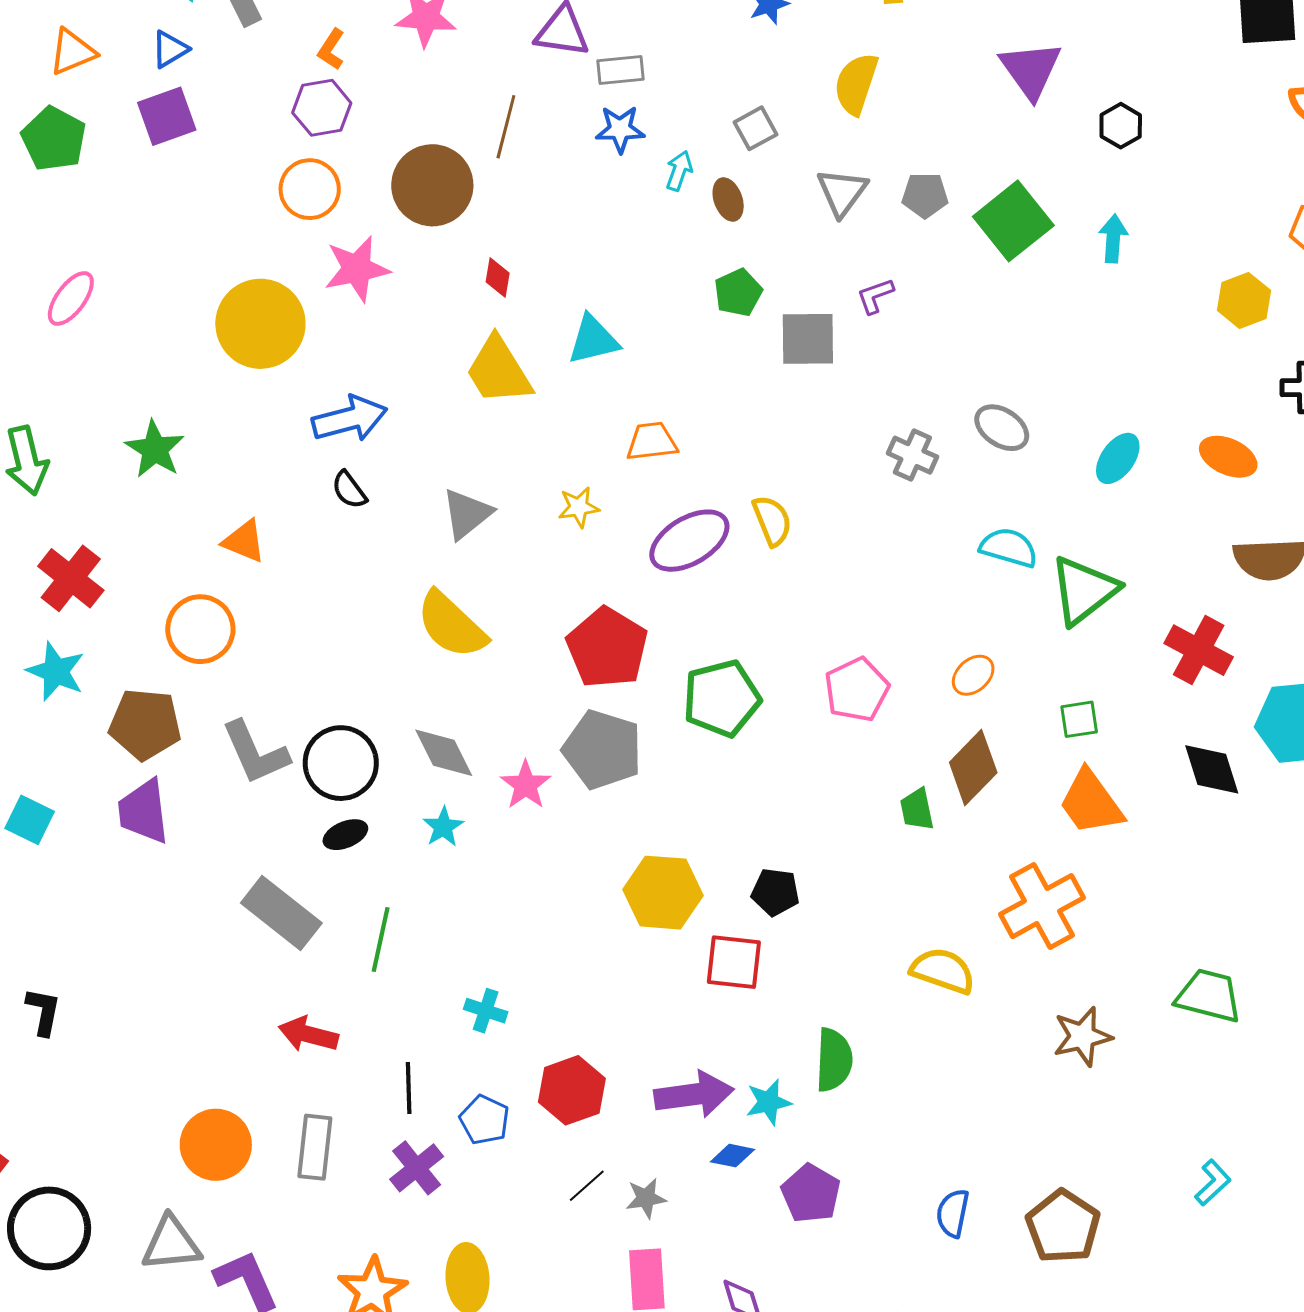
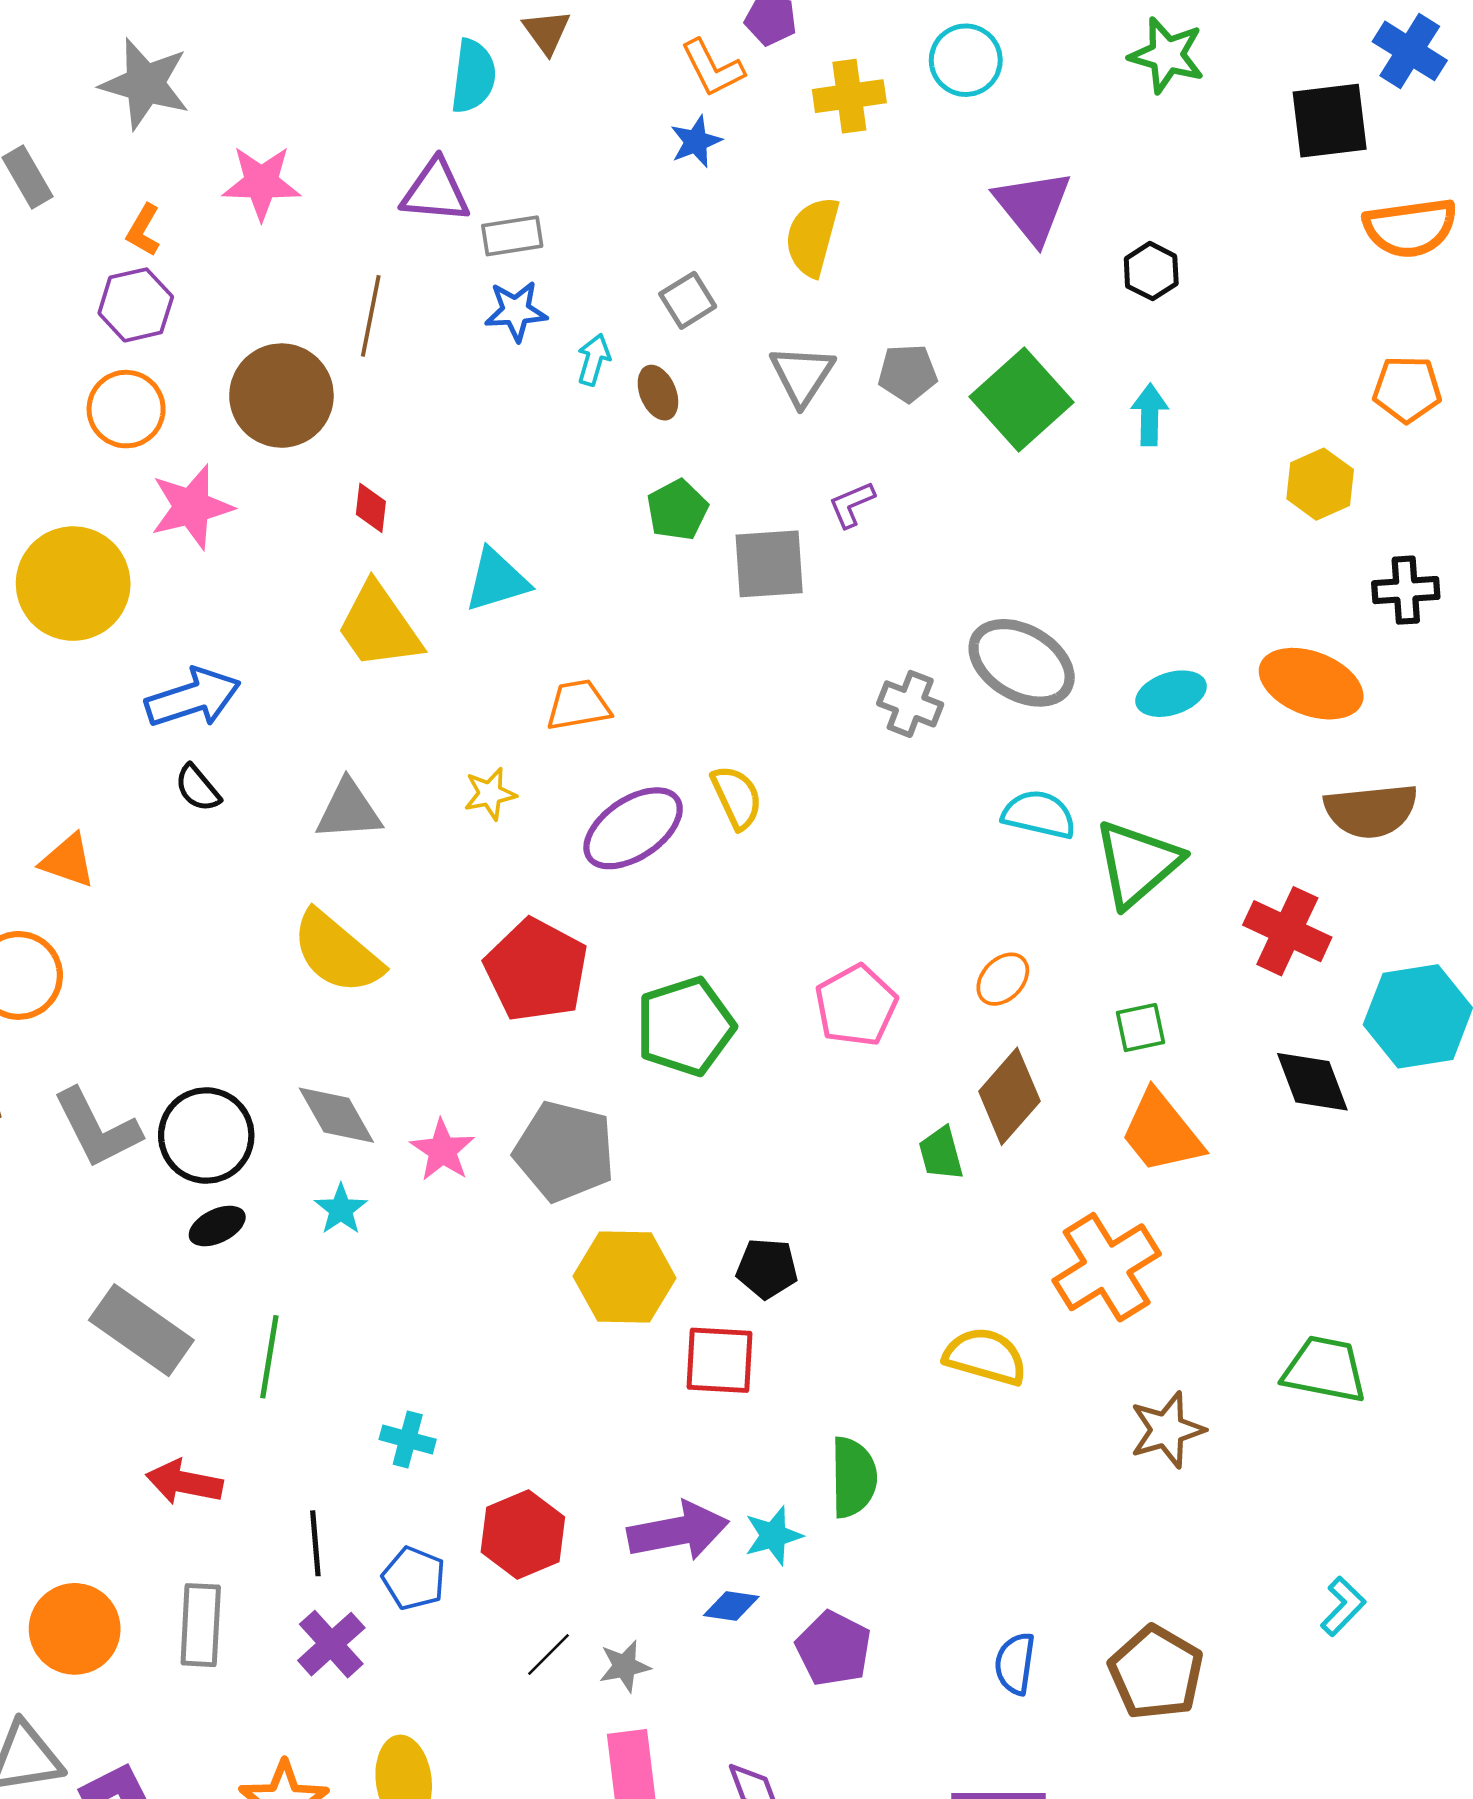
gray ellipse: (1002, 428) -> (1022, 663), size x1.5
orange ellipse: (1228, 457) -> (1311, 684), size x1.4
cyan ellipse: (1118, 458) -> (1171, 694), turned 40
gray triangle: (467, 514) -> (349, 810), turned 38
gray pentagon: (602, 750) -> (565, 1151), moved

